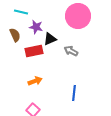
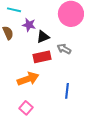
red rectangle: (34, 51) -> (42, 57), moved
orange arrow: (35, 81) -> (28, 79), size x1.5

